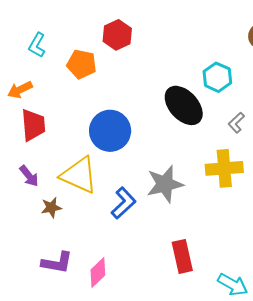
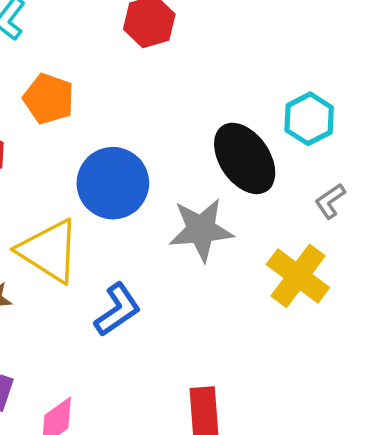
orange pentagon: (82, 64) -> (49, 99), moved
yellow cross: (224, 168) -> (298, 276), turned 33
gray star: (165, 184) -> (201, 230), moved

